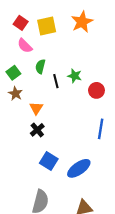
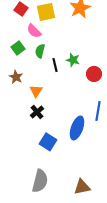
pink semicircle: (25, 46) -> (34, 31), moved
green square: (13, 73) -> (18, 48), moved
blue ellipse: (79, 168) -> (77, 128), moved, turned -35

